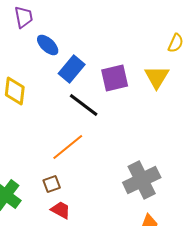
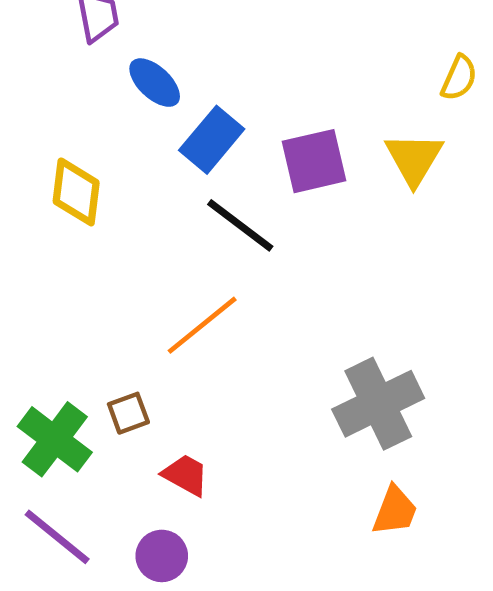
brown square: (52, 184) -> (128, 413), moved

